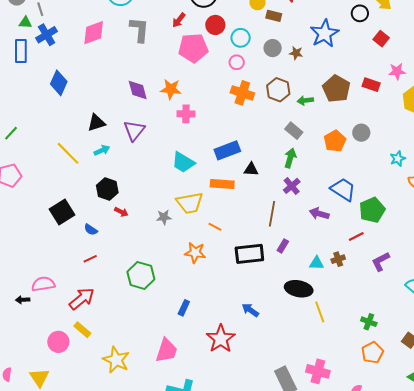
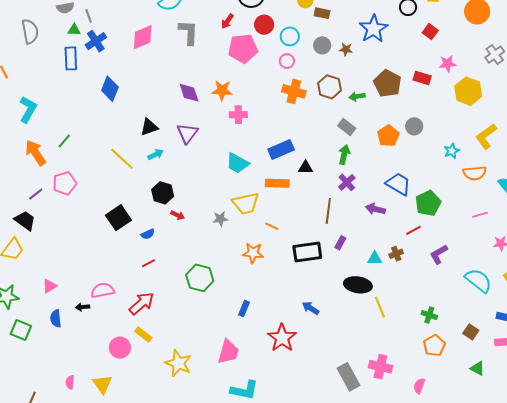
blue semicircle: (91, 230) -> (148, 234), turned -56

